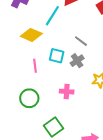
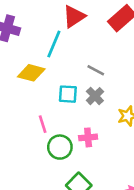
pink line: (35, 66) -> (43, 124), moved
green circle: (29, 98) -> (60, 147), moved

